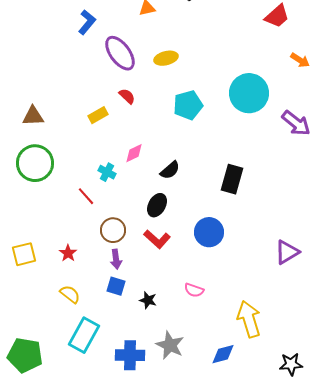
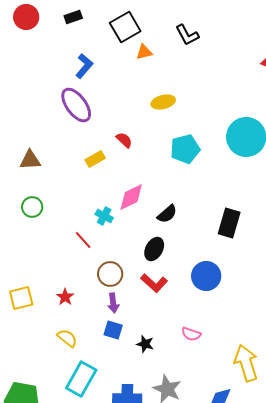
purple ellipse: (120, 53) -> (76, 105), moved
pink diamond: (134, 153) -> (131, 197), size x1.4
green circle: (35, 163) -> (32, 207), size x0.6

